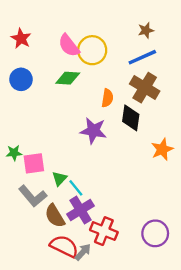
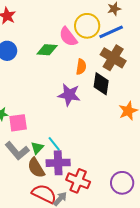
pink semicircle: (69, 46) -> (68, 37), moved
yellow circle: (92, 50) -> (87, 26), moved
green triangle: (60, 179) -> (37, 148), moved
purple cross: (81, 210) -> (58, 163), turned 30

